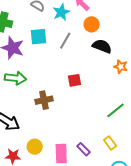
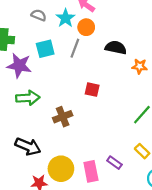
orange circle: (92, 24) -> (86, 27), moved
red square: (74, 80) -> (92, 90), turned 32
yellow circle: (35, 147) -> (61, 169), size x1.5

